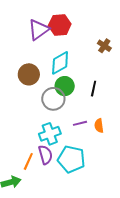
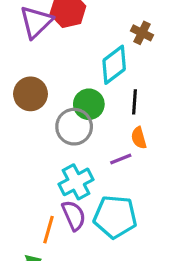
cyan diamond: (60, 63) -> (114, 65), moved
orange semicircle: (99, 126) -> (139, 138), moved

